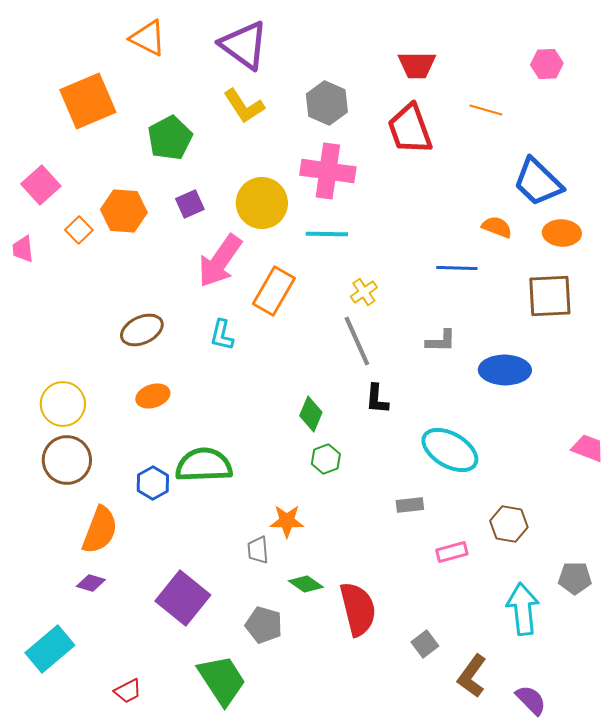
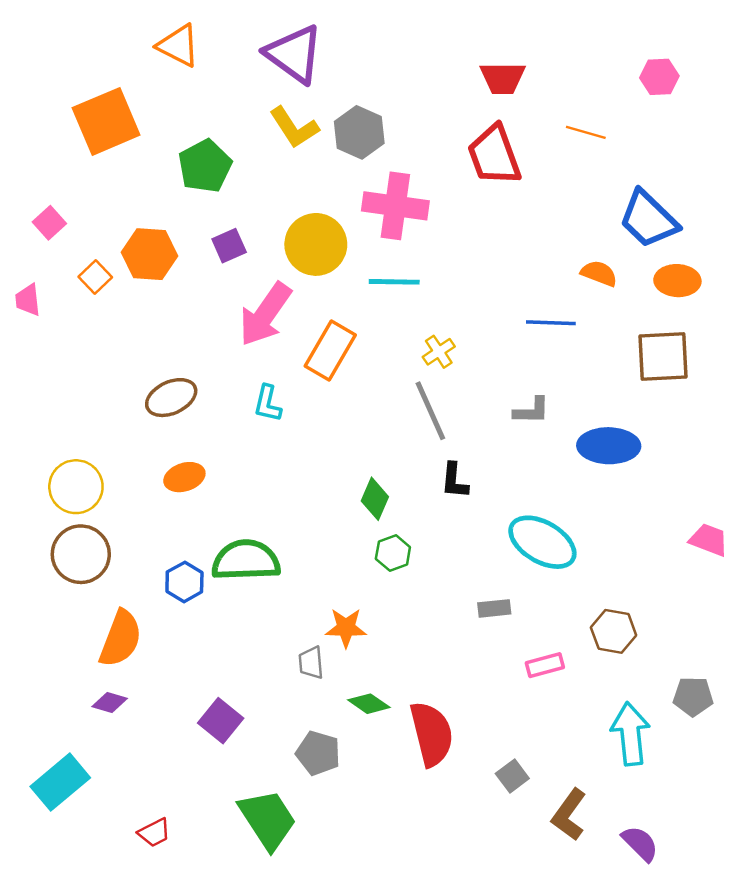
gray hexagon: (327, 103) -> (359, 132), moved
pink square: (41, 185) -> (49, 223), size x0.7
purple square: (183, 598) -> (221, 721), size x0.7

